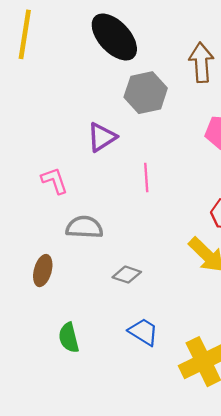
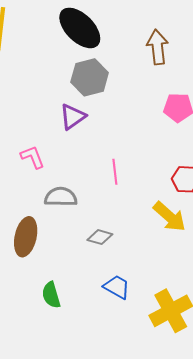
gray hexagon: (146, 93) -> (90, 77), moved
pink line: (146, 178) -> (115, 172), moved
brown ellipse: (43, 271) -> (26, 237), size x1.4

